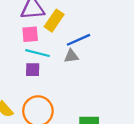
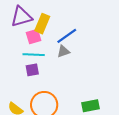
pink square: (30, 34) -> (34, 37), moved

